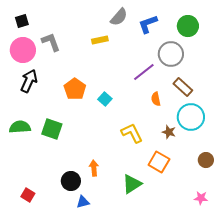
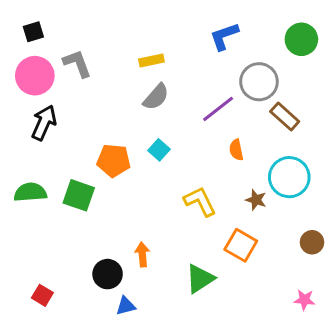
gray semicircle: (119, 17) -> (156, 97), moved
green circle: (188, 26) -> (301, 39), moved
brown rectangle: (183, 87) -> (285, 117), moved
orange pentagon: (75, 89) -> (114, 160), moved, turned -30

